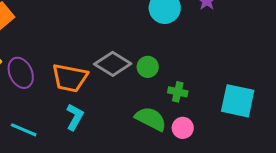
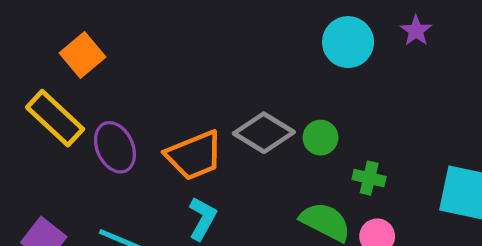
orange trapezoid: (70, 78) -> (194, 155), turned -33

